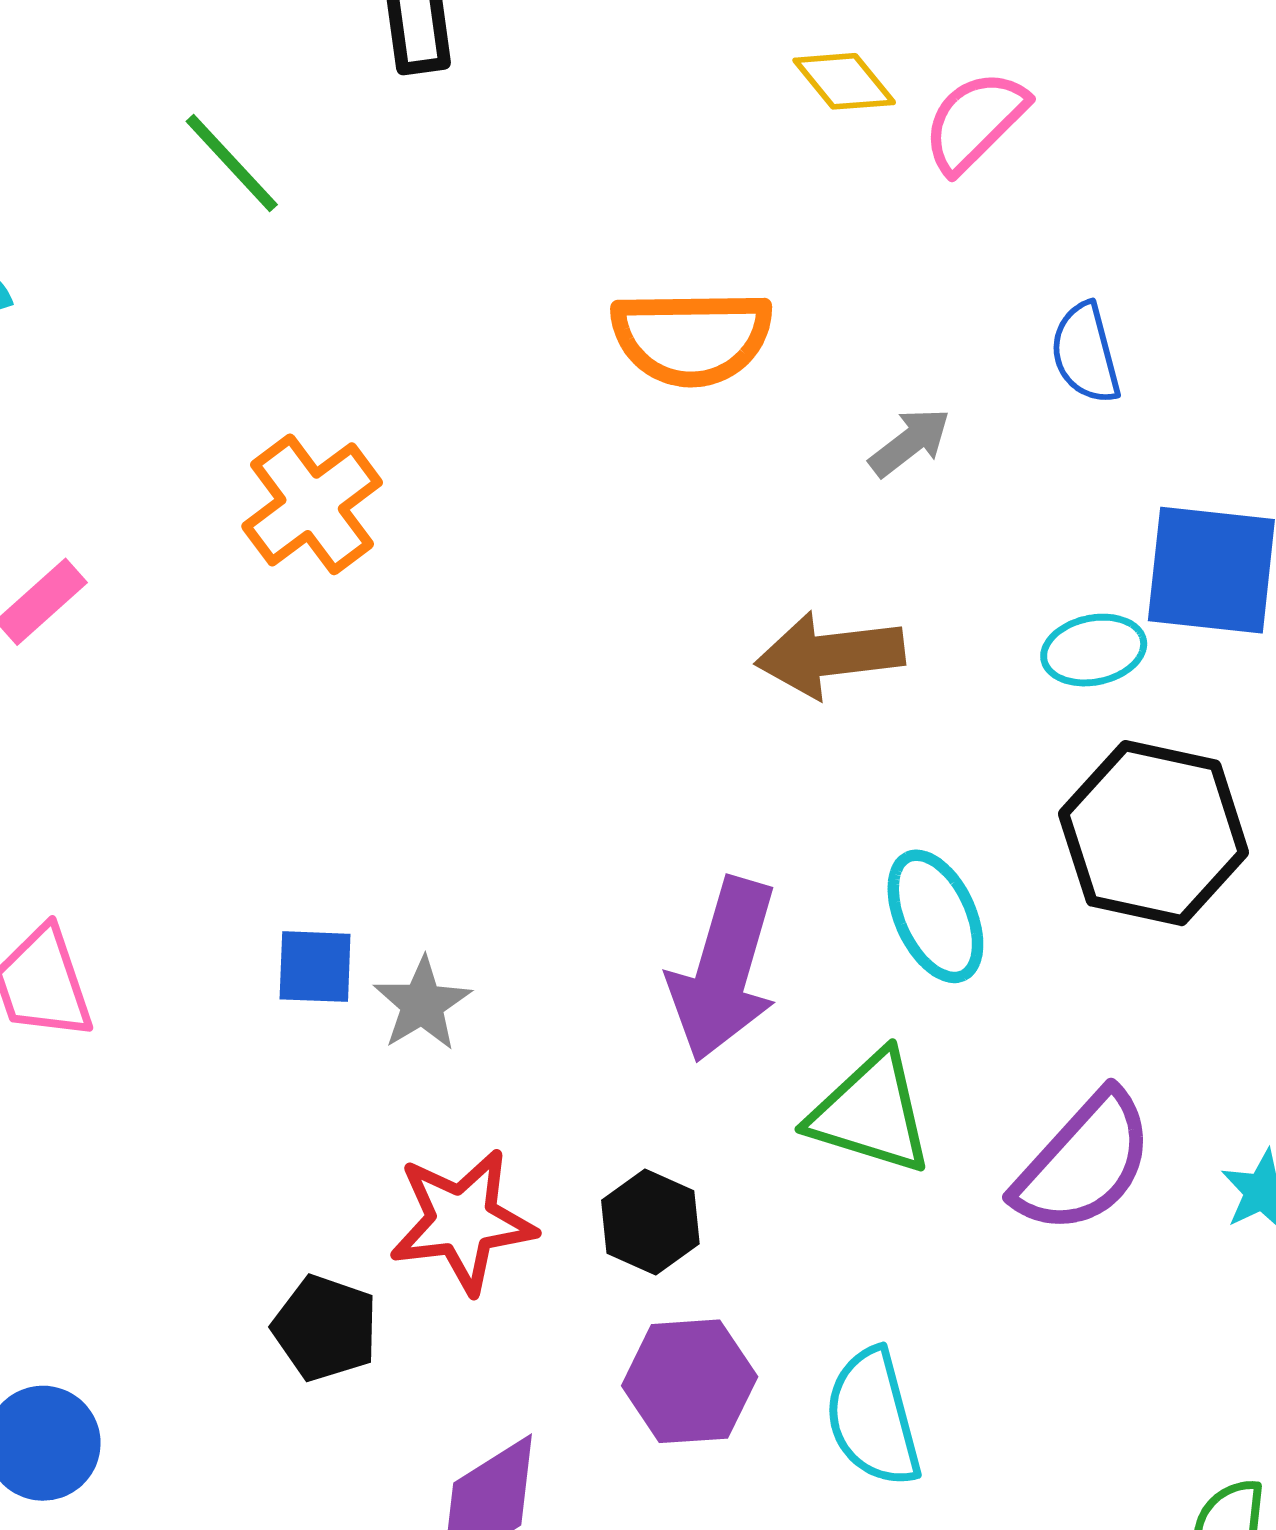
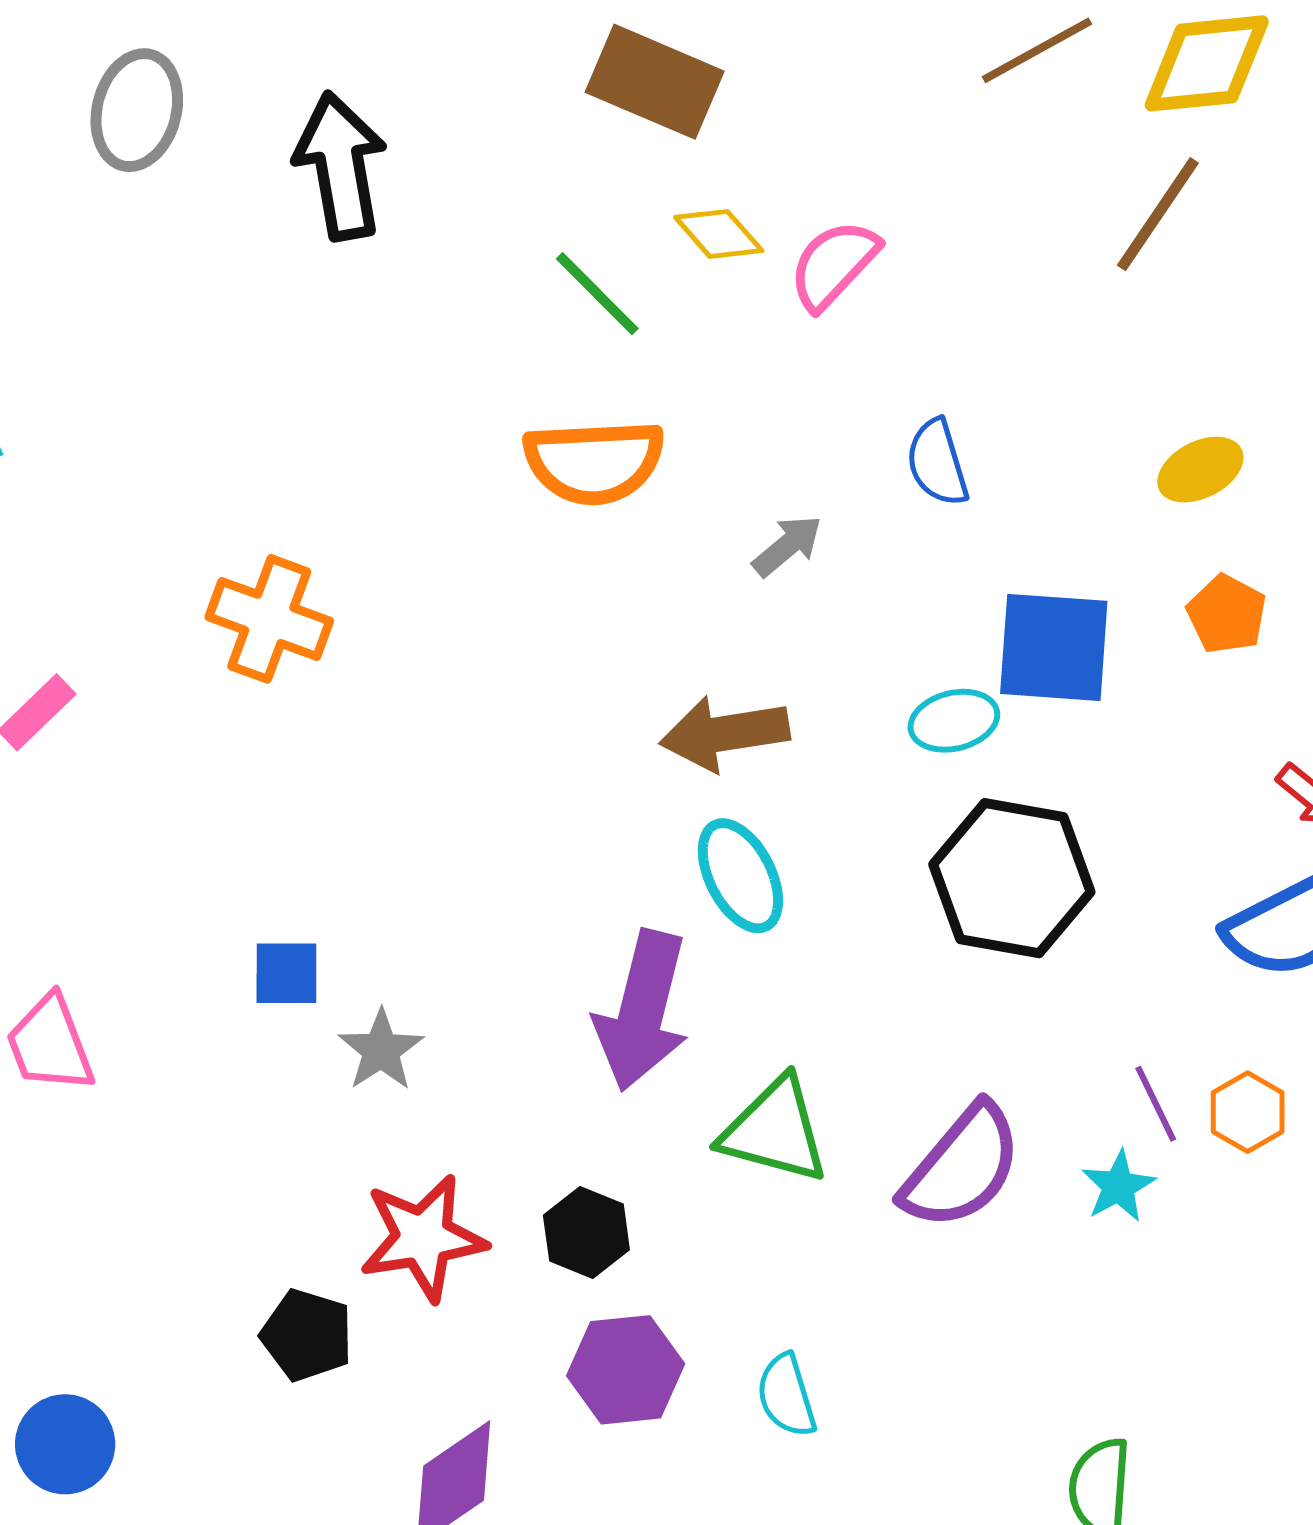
green line: (232, 163) -> (597, 294), moved
orange cross: (312, 504) -> (269, 619), turned -31
cyan ellipse: (935, 916) -> (740, 876), moved
blue square: (315, 967) -> (286, 973), moved
cyan semicircle: (873, 1418) -> (786, 1396), size x0.7

